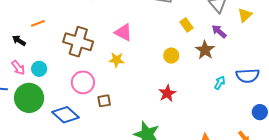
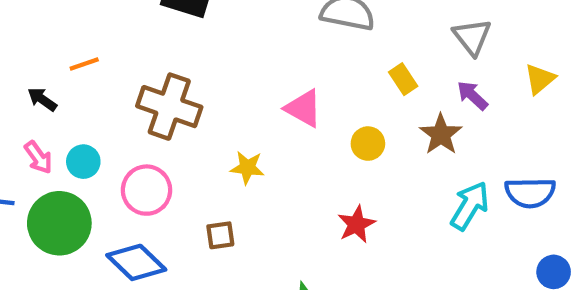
yellow triangle: (245, 15) -> (540, 79), moved
pink triangle: (123, 32) -> (304, 108), moved
yellow star: (116, 60) -> (247, 168), moved
pink circle: (83, 82) -> (147, 190), moved
cyan arrow: (220, 83) -> (470, 206), size x1.6

